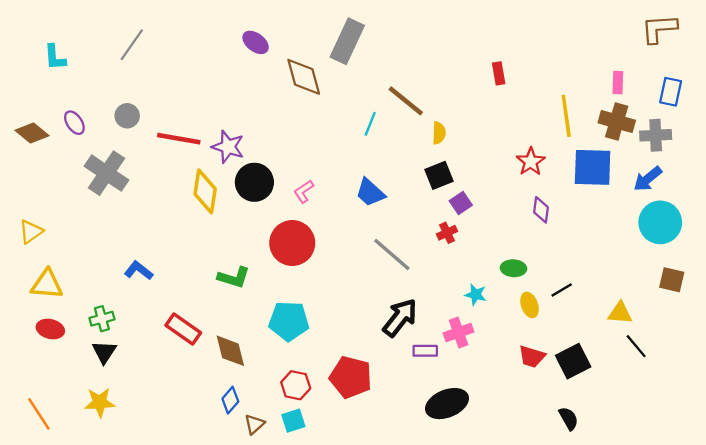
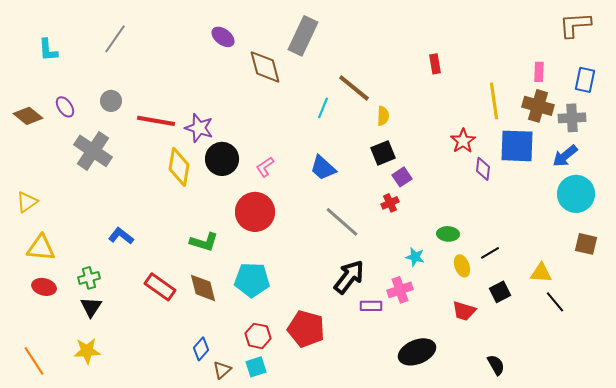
purple diamond: (541, 210) -> (483, 169), moved
brown diamond: (230, 351) -> (203, 288), moved
black square: (573, 361) -> (500, 292), moved, size x0.7
black ellipse: (447, 404) -> (417, 352), moved

